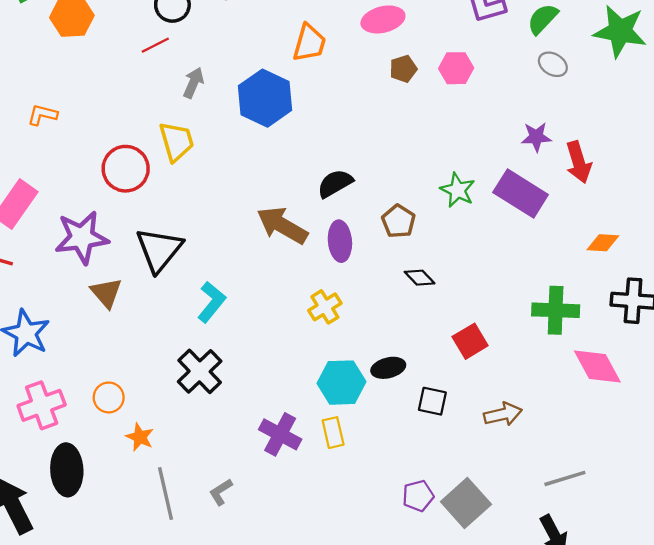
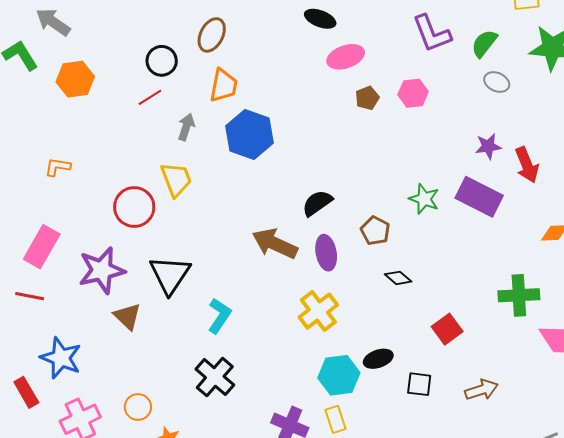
orange trapezoid: (309, 43) -> (224, 85), moved
yellow cross: (325, 307) -> (318, 311), size x1.4

